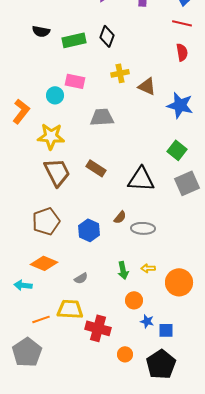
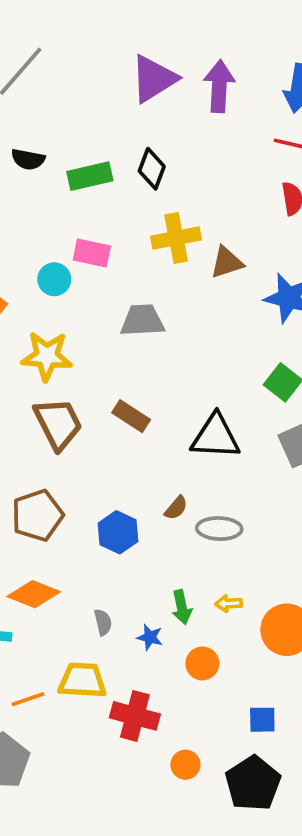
yellow cross: (120, 73) -> (176, 238), size x1.4
brown triangle: (147, 86) -> (227, 262), turned -42
gray semicircle: (81, 278) -> (103, 622), turned -72
blue star: (147, 321) -> (150, 637), moved

